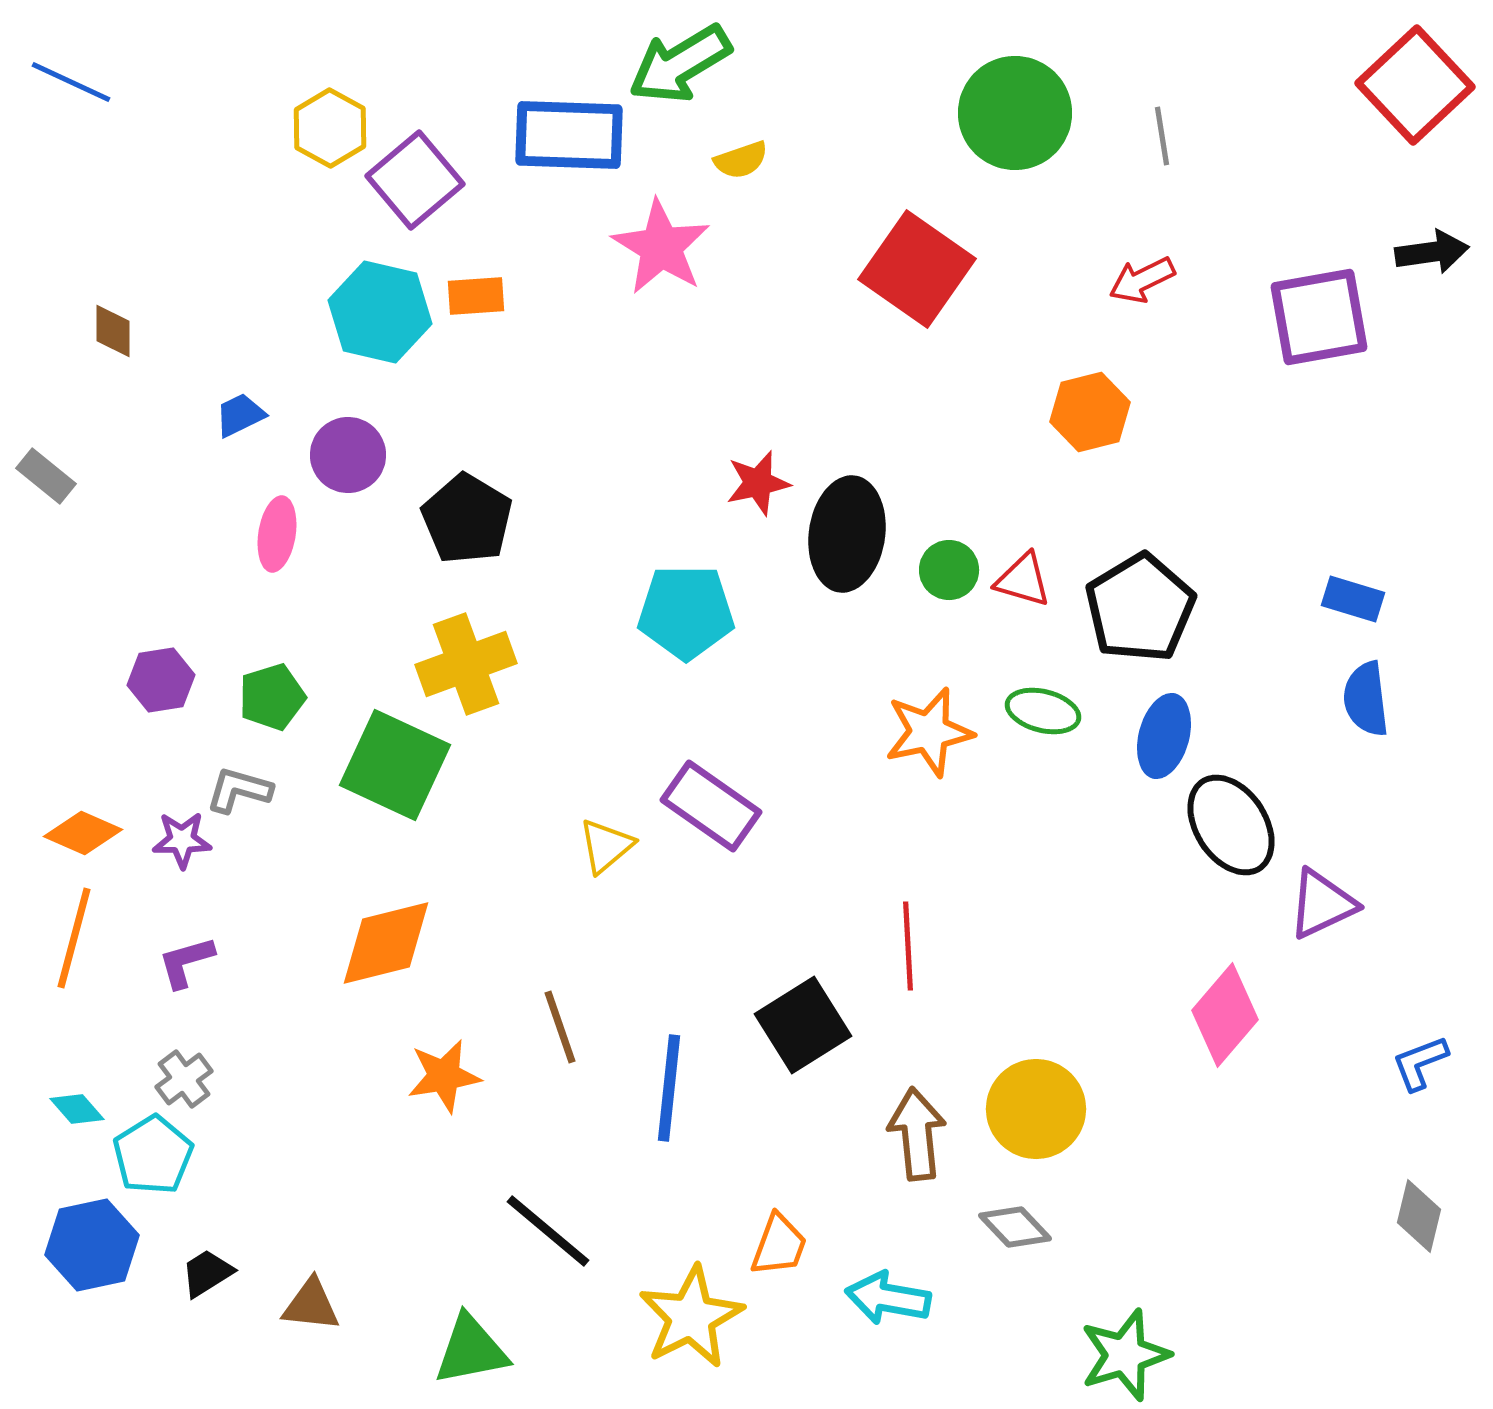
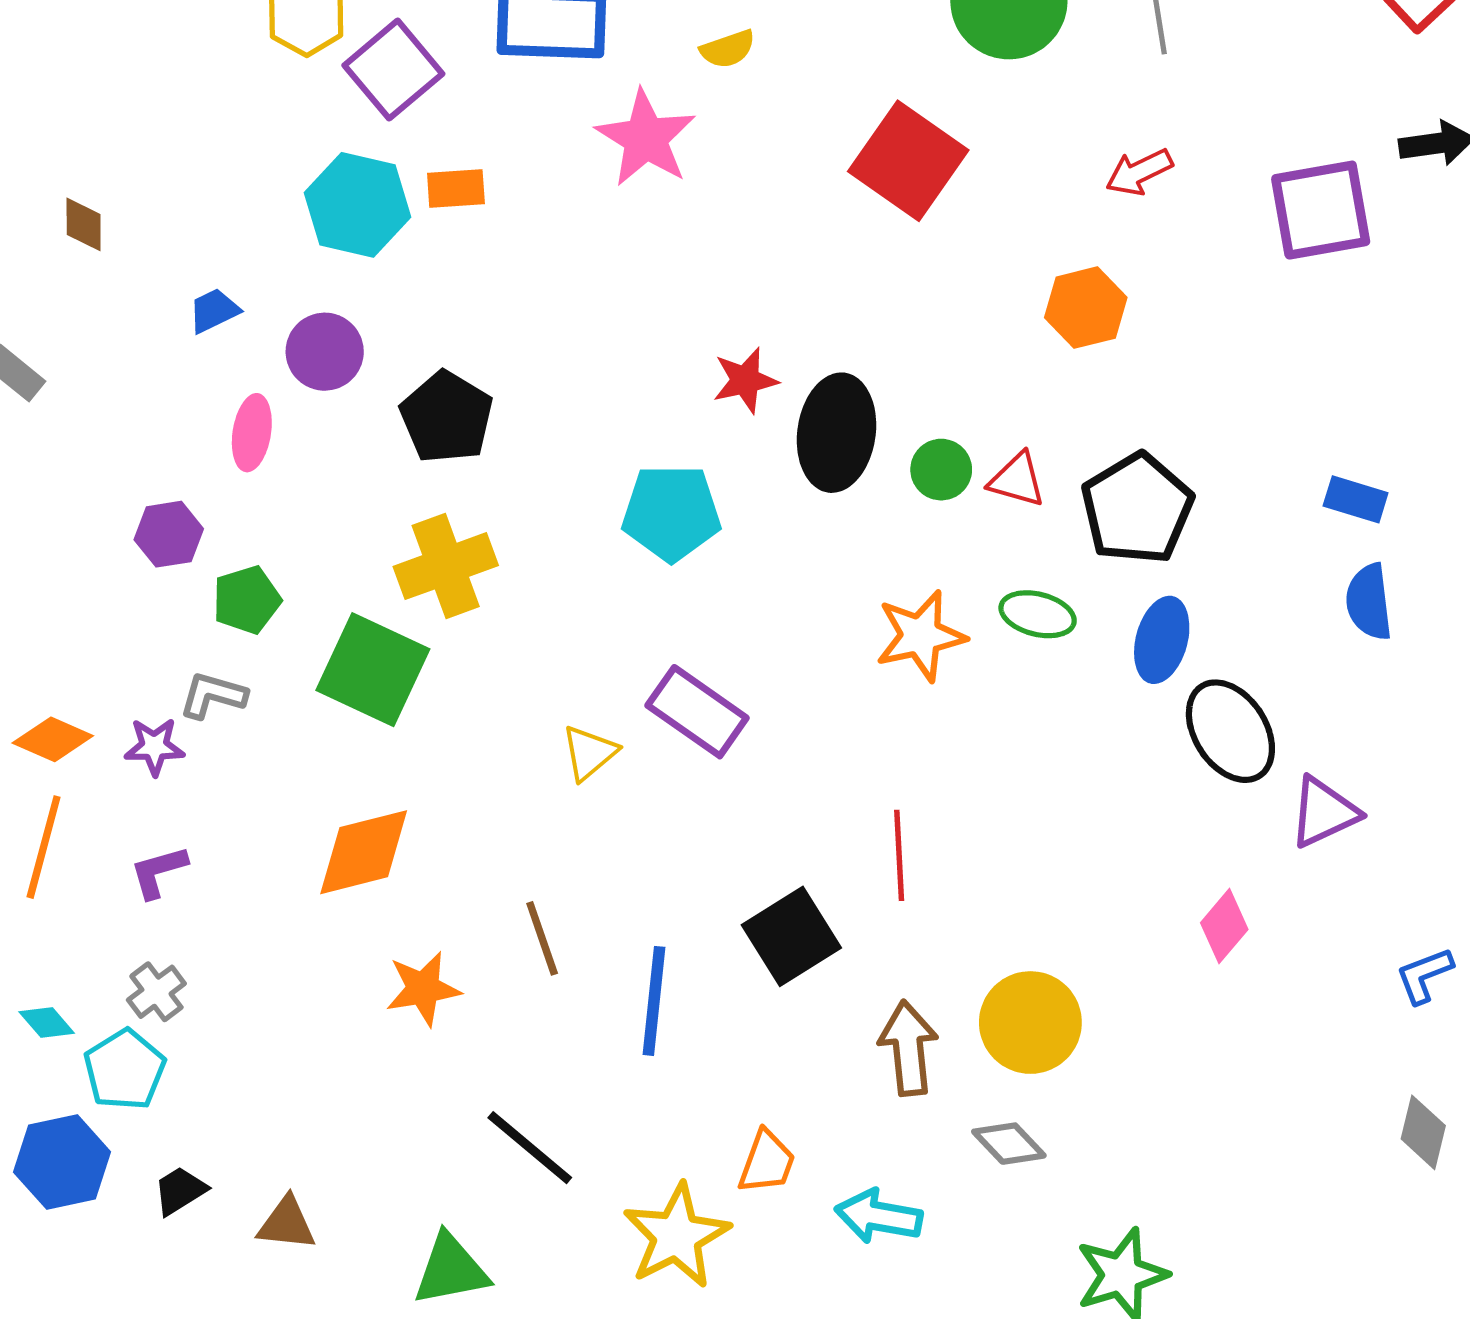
purple hexagon: (161, 680) -> (169, 534), moved
pink diamond: (1225, 1015) -> (1224, 926), size x0.7

